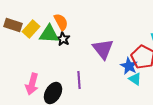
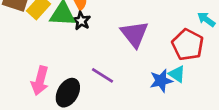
blue star: (129, 66) -> (161, 81), moved, turned 30
purple line: (79, 80) -> (102, 75), turned -54

